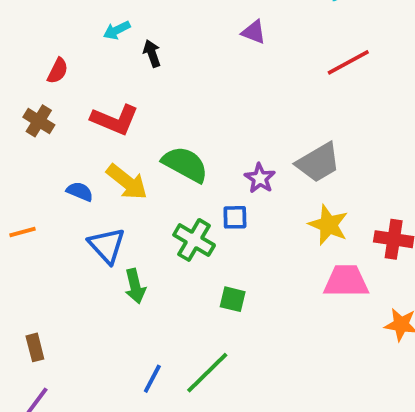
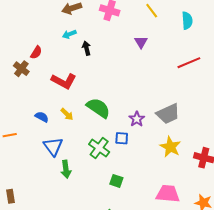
purple triangle: (254, 32) -> (141, 42), turned 32
brown cross: (39, 121) -> (21, 69), moved
yellow arrow: (127, 182) -> (67, 114), size x0.6
pink trapezoid: (346, 281) -> (168, 194), moved

